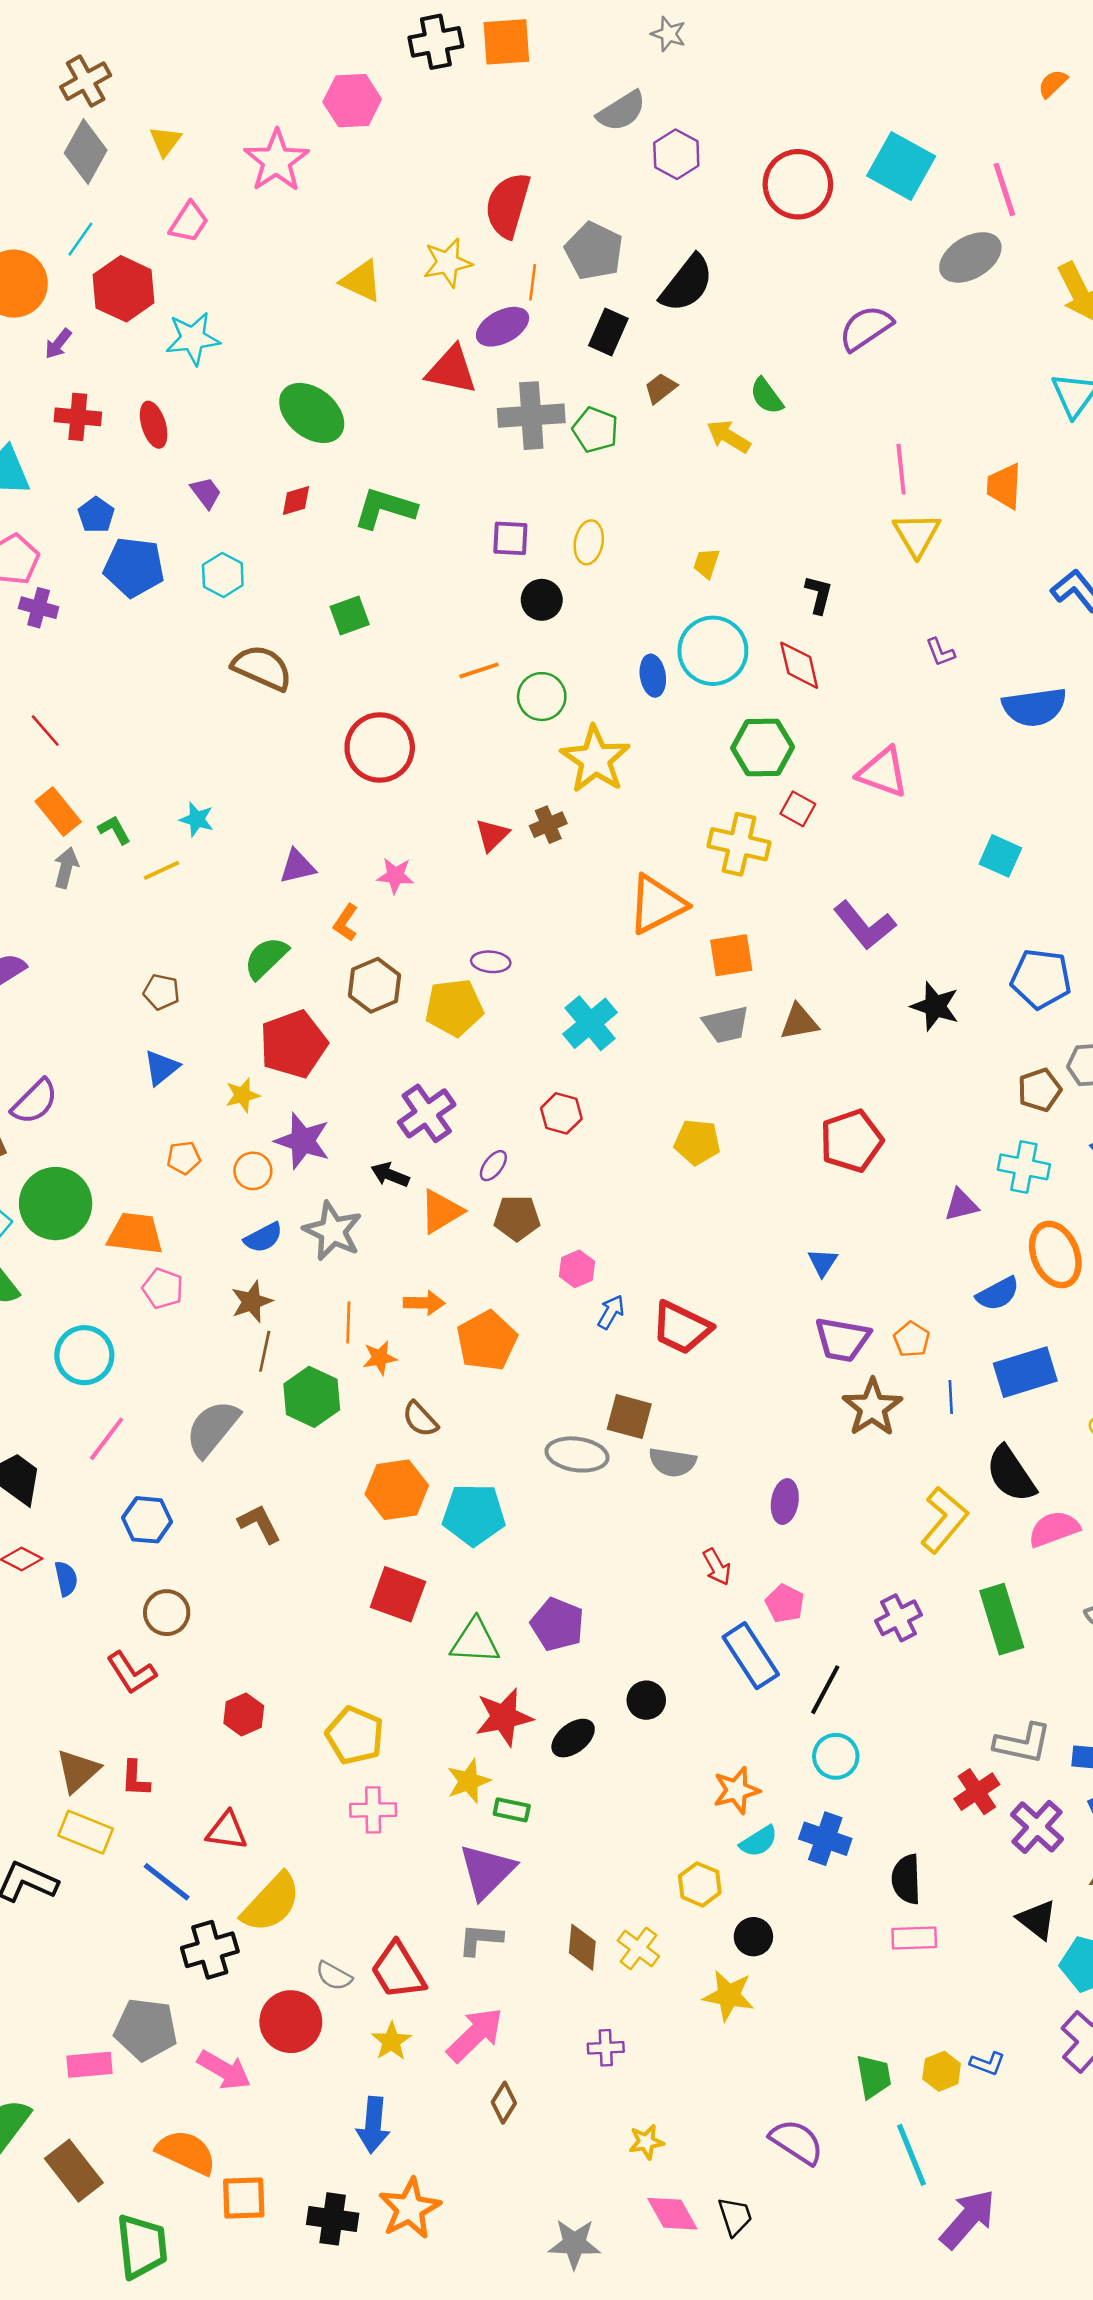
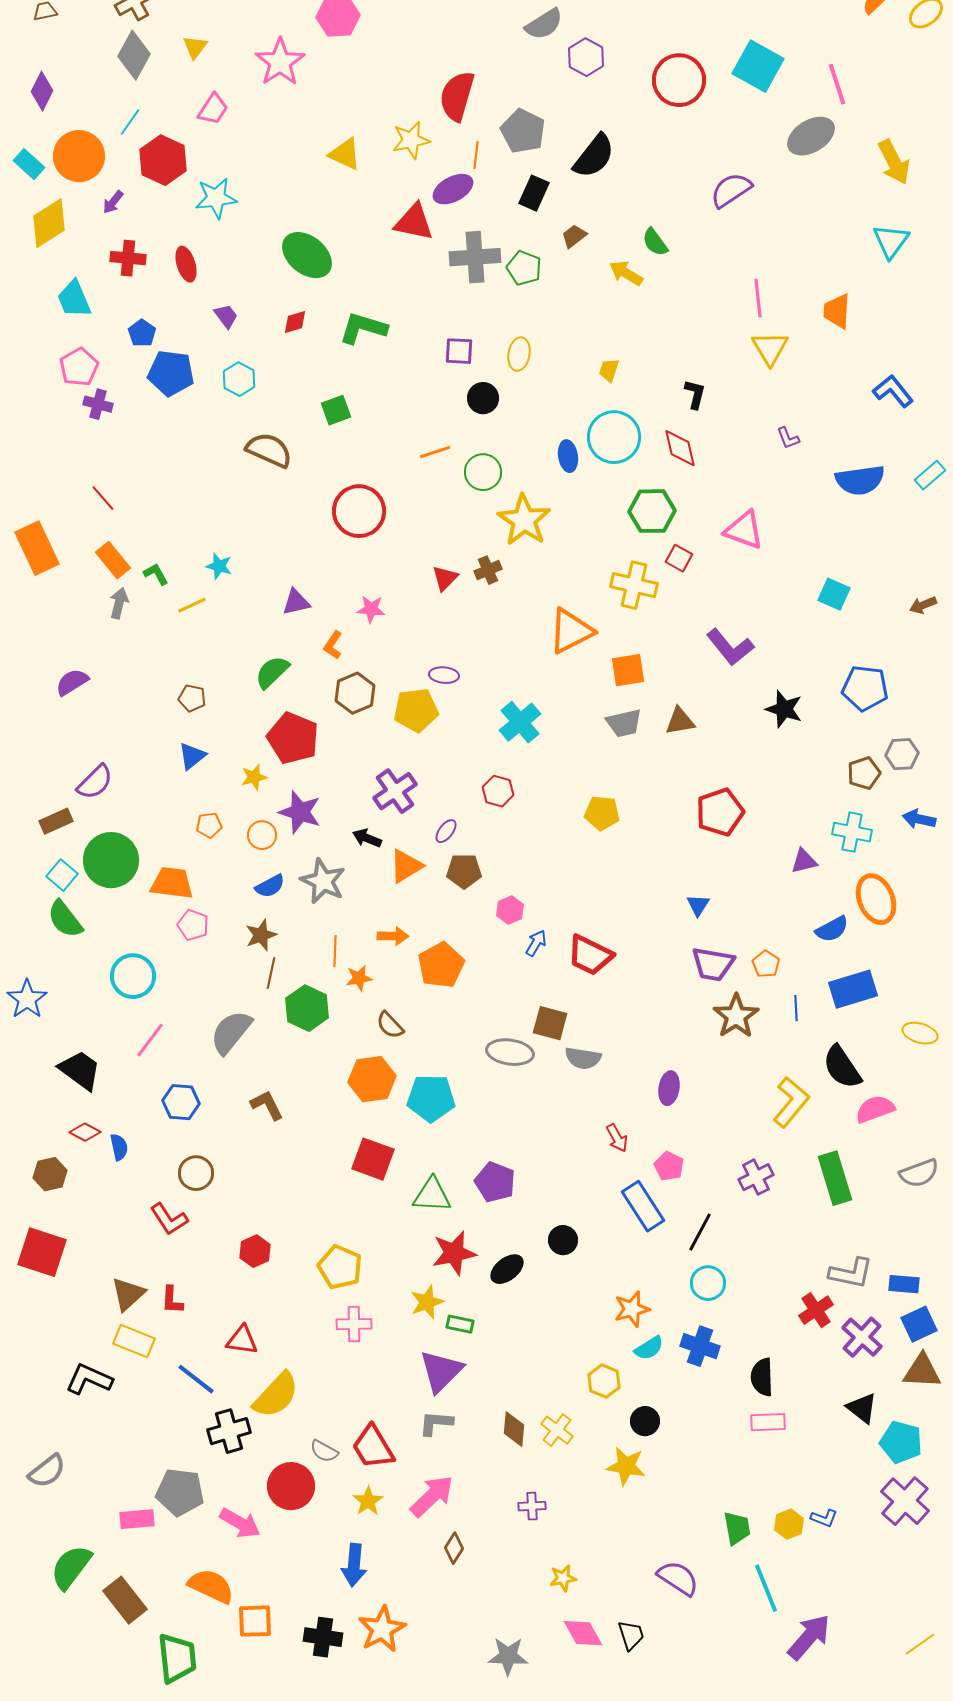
red pentagon: (293, 1044) -> (293, 738), turned -30

